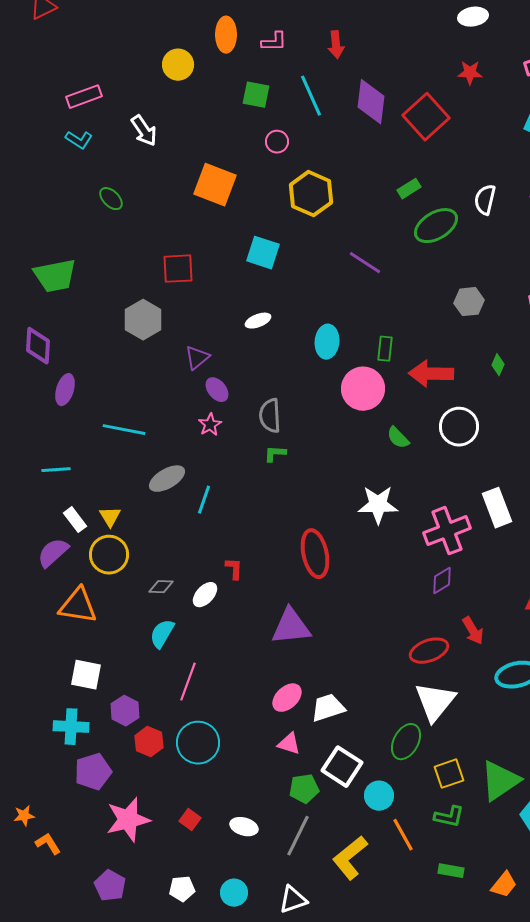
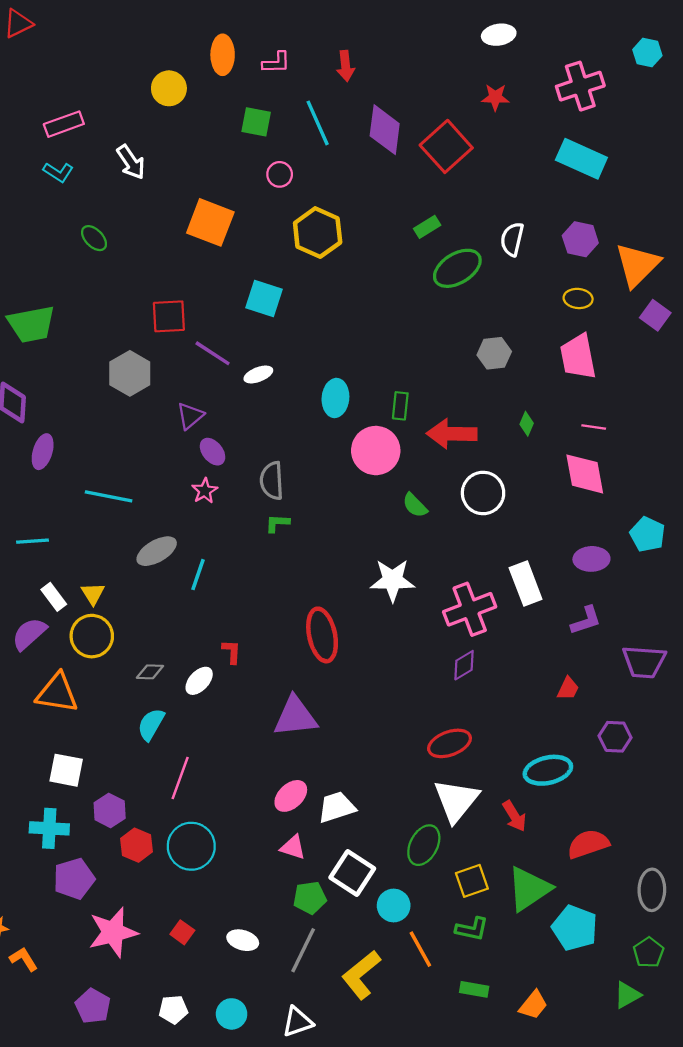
purple line: (365, 263) -> (213, 353), moved
red arrow: (473, 631) -> (514, 816), moved

